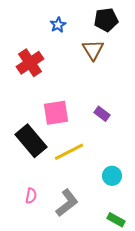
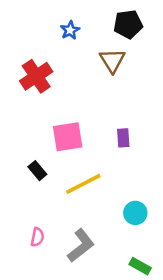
purple rectangle: (102, 114) -> (123, 138), turned 49
black rectangle: (31, 141) -> (37, 171), size x0.5

